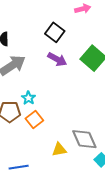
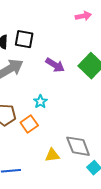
black square: (55, 32) -> (24, 39), moved, turned -30
cyan star: (28, 98) -> (40, 102), moved

